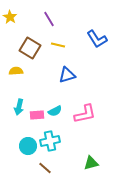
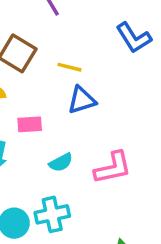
yellow line: (58, 45) -> (70, 67), moved
pink rectangle: (37, 115) -> (30, 124), moved

